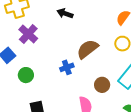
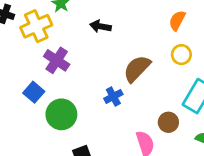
green circle: (26, 75) -> (61, 114), size x1.5
brown circle: (102, 85) -> (168, 122), moved

